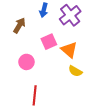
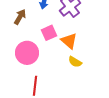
pink circle: (26, 62) -> (27, 53), size x1.5

